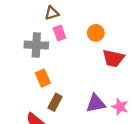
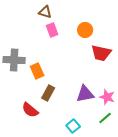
brown triangle: (52, 13) -> (45, 12), turned 32
gray cross: (36, 45) -> (14, 60), moved

